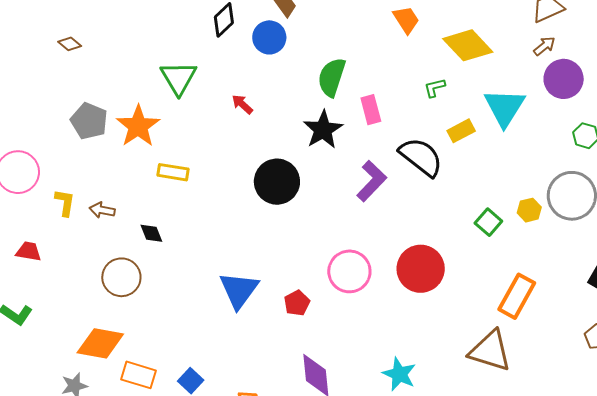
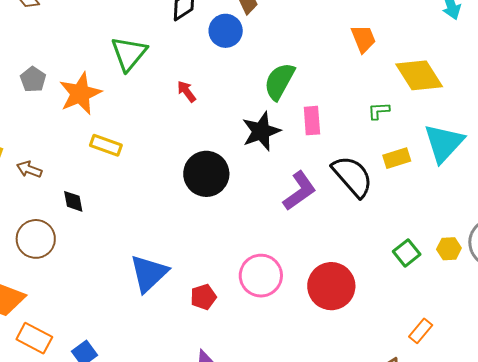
gray pentagon: (89, 121) -> (33, 79), size x0.7
orange rectangle: (517, 296) -> (421, 331), size x0.6

